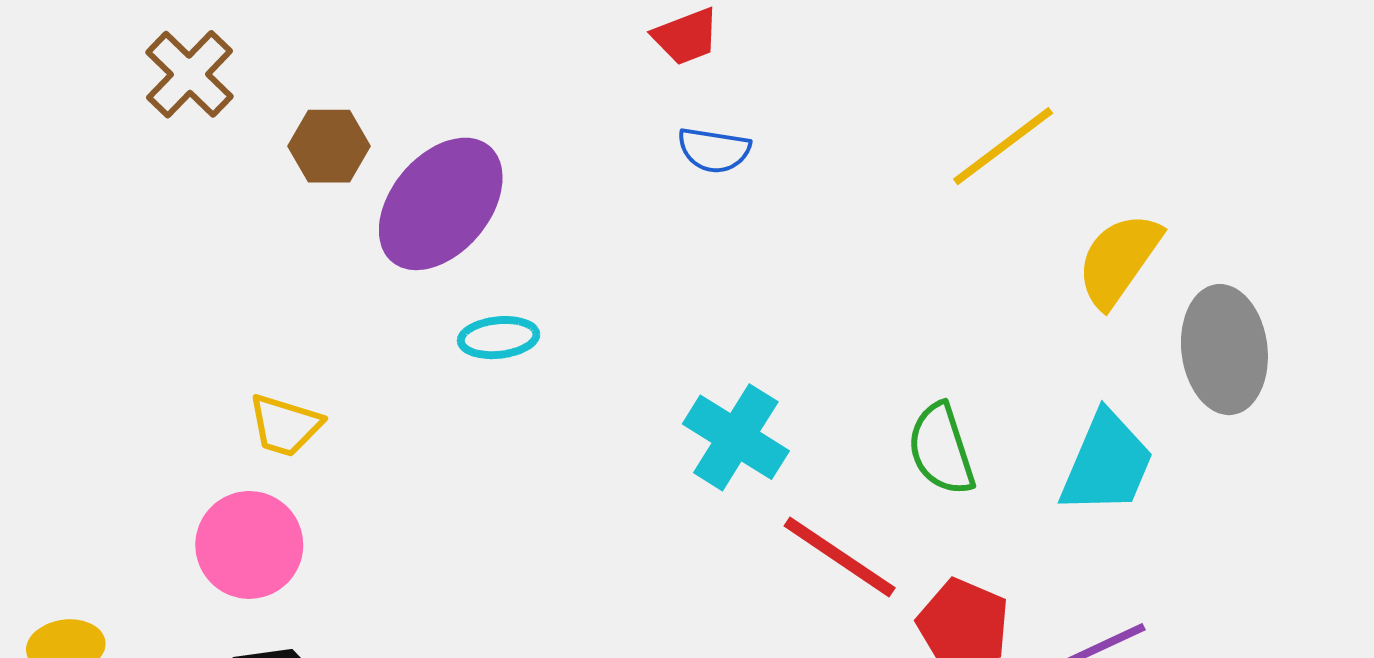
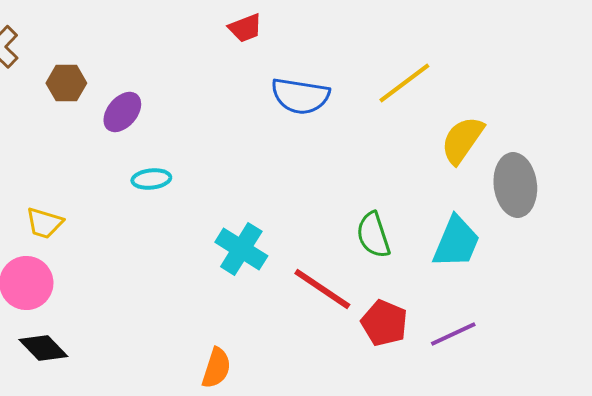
blue semicircle: (714, 150) -> (300, 96), moved, size x1.6
purple ellipse: (441, 204) -> (122, 112), size x0.6
cyan cross: (736, 437) -> (241, 249), moved

